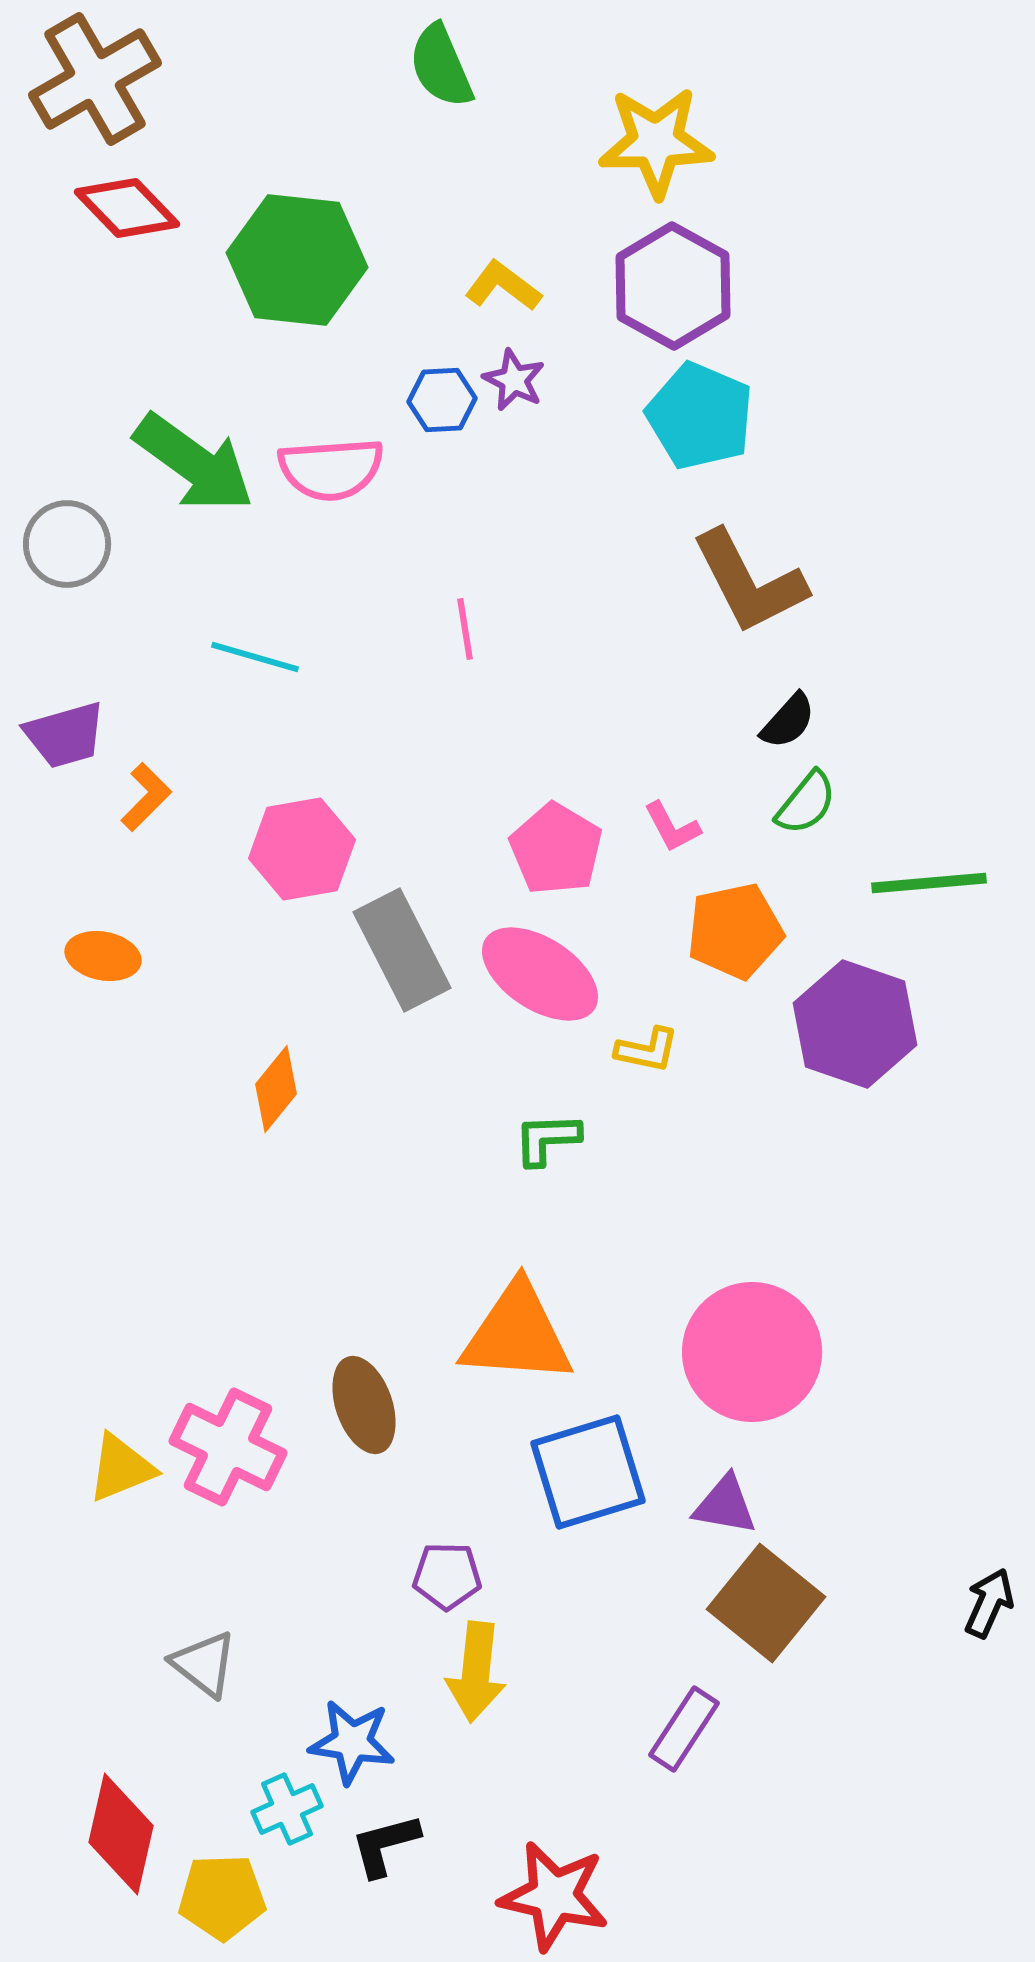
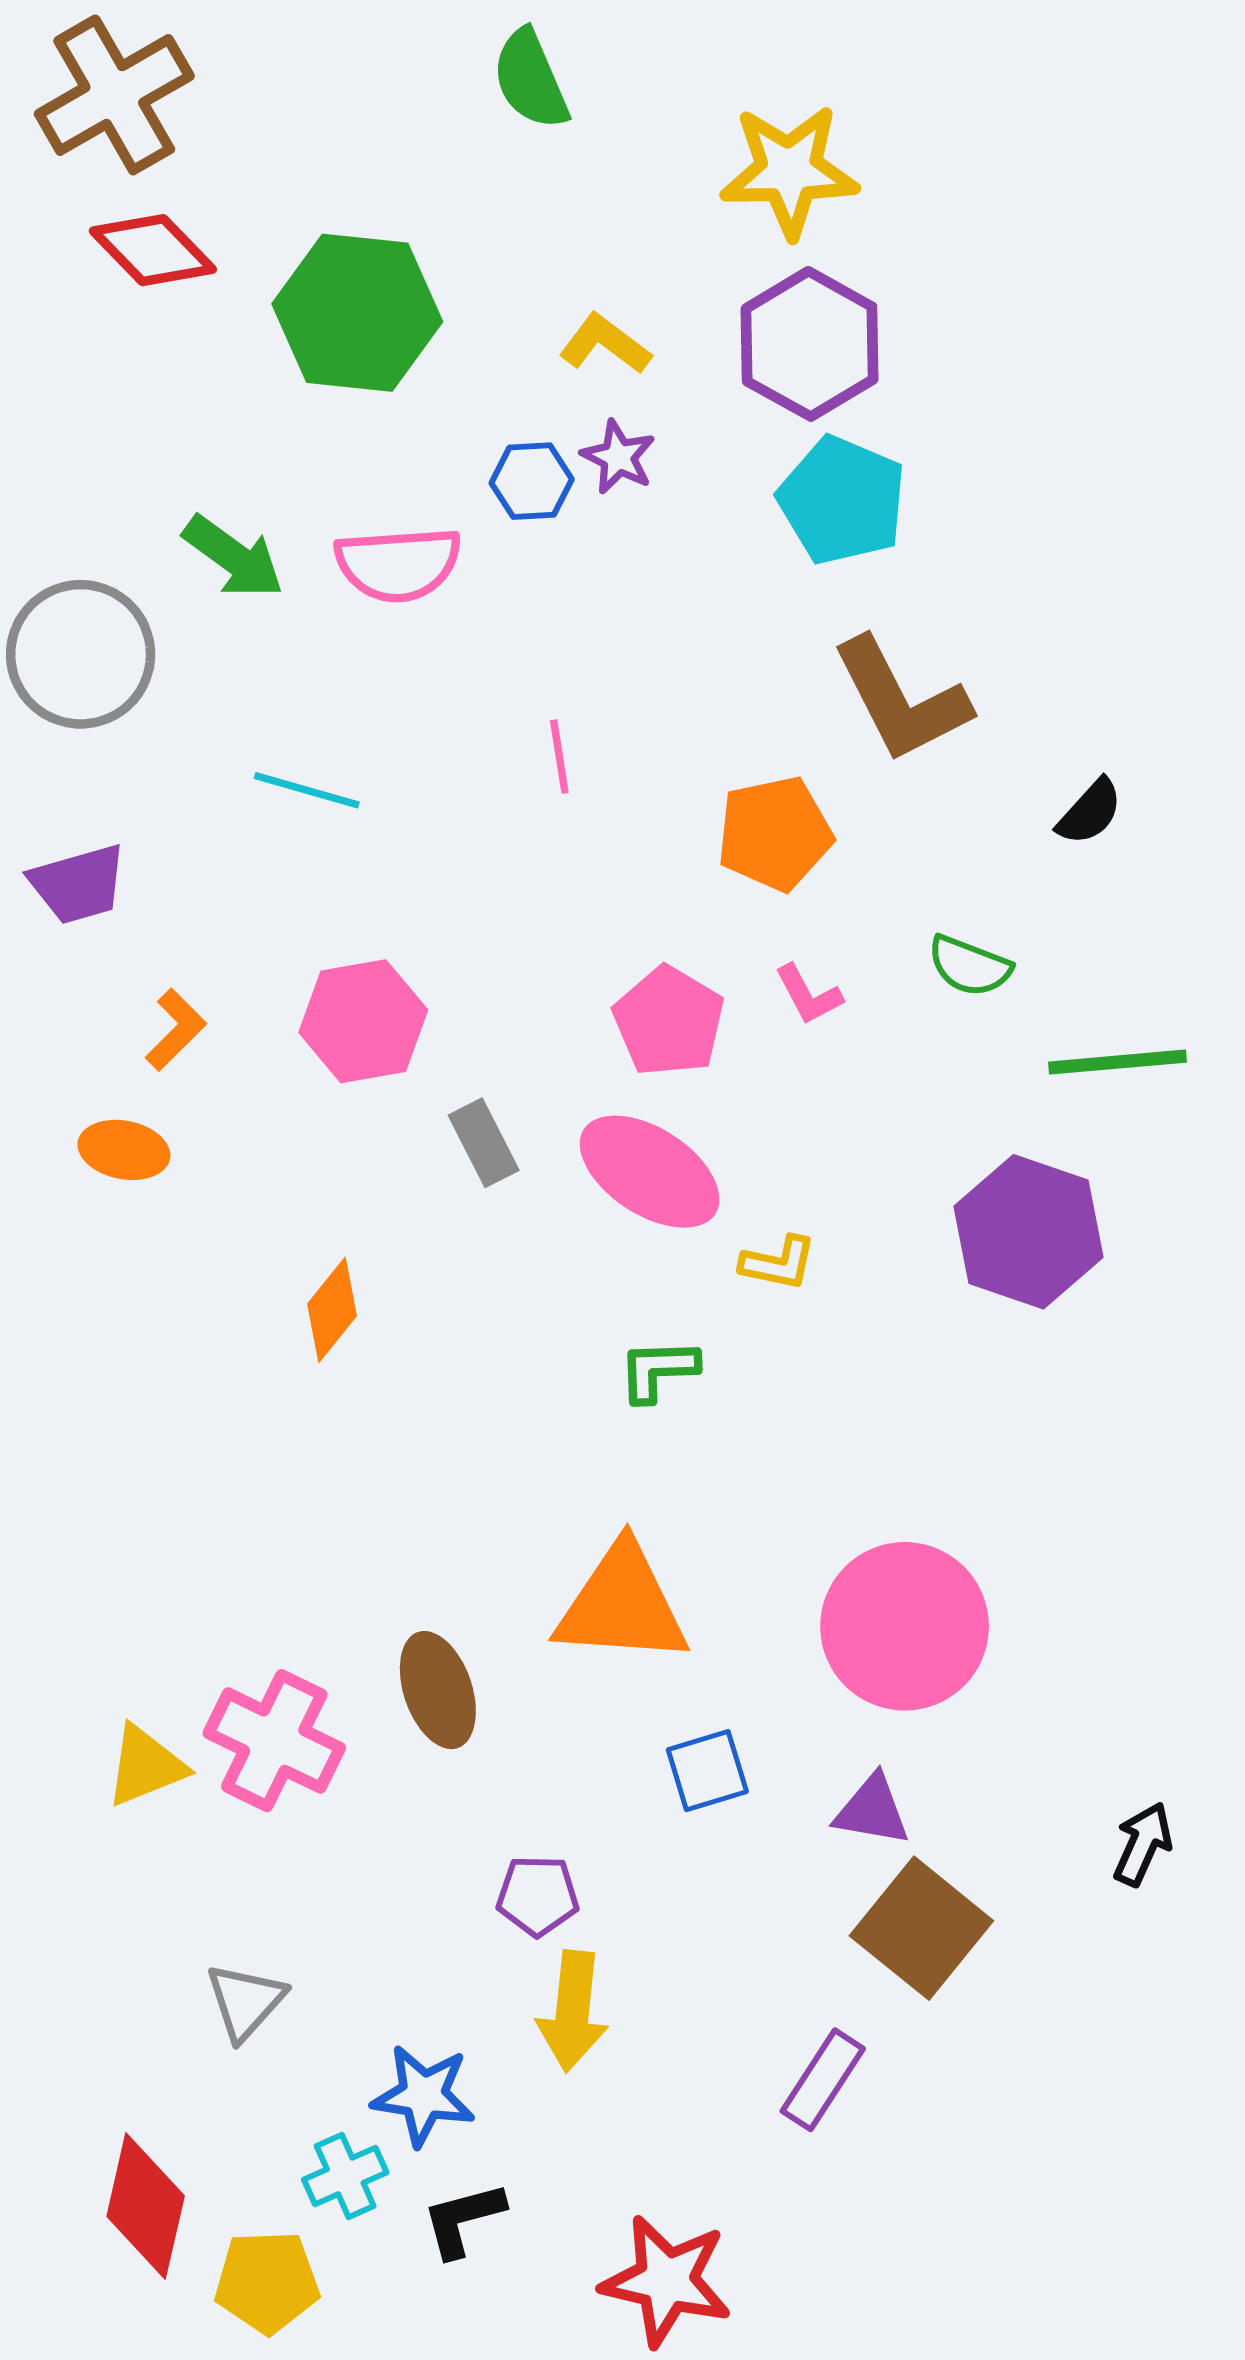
green arrow: (194, 463) -> (233, 557), size x0.7
gray circle: (67, 544) -> (81, 654), size x1.4
black semicircle: (788, 721) -> (1090, 812), moved
orange L-shape: (146, 797) -> (176, 1030), moved
green semicircle: (806, 803) -> (970, 966), turned 72
orange pentagon: (735, 931) -> (775, 834), moved
gray rectangle: (402, 950) -> (484, 1143), size x0.6
blue square: (588, 1472) -> (707, 1771), size x0.6
black arrow: (989, 1603) -> (1143, 1844), moved
gray triangle: (204, 1664) -> (245, 2002), turned 34

